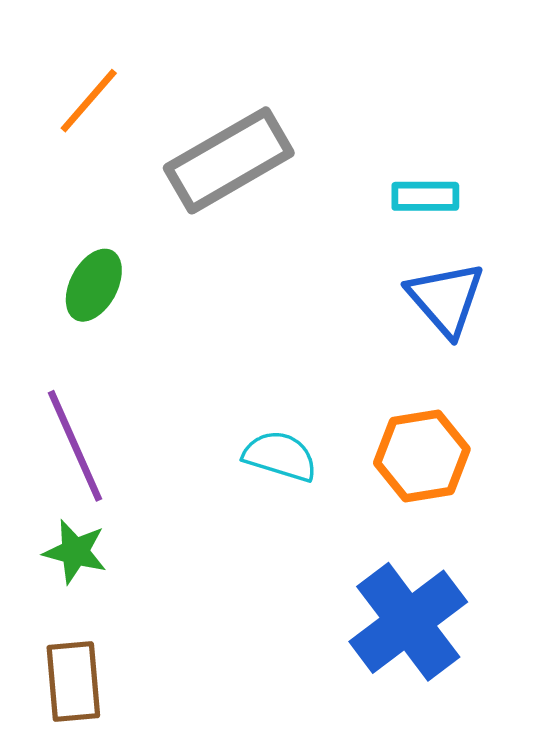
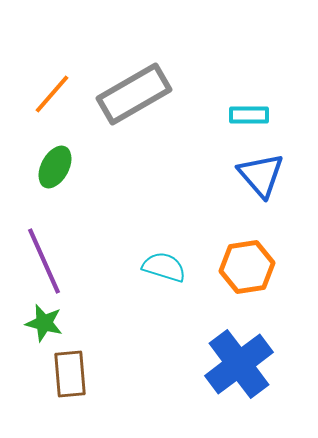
orange line: (89, 101) -> (52, 94), moved
brown rectangle: (73, 682) -> (70, 374), moved

